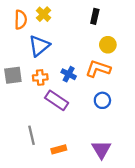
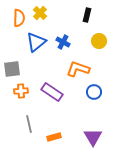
orange L-shape: (98, 69) -> (78, 69), moved
blue cross: (69, 74) -> (63, 42), moved
orange cross: (40, 77) -> (21, 91), moved

